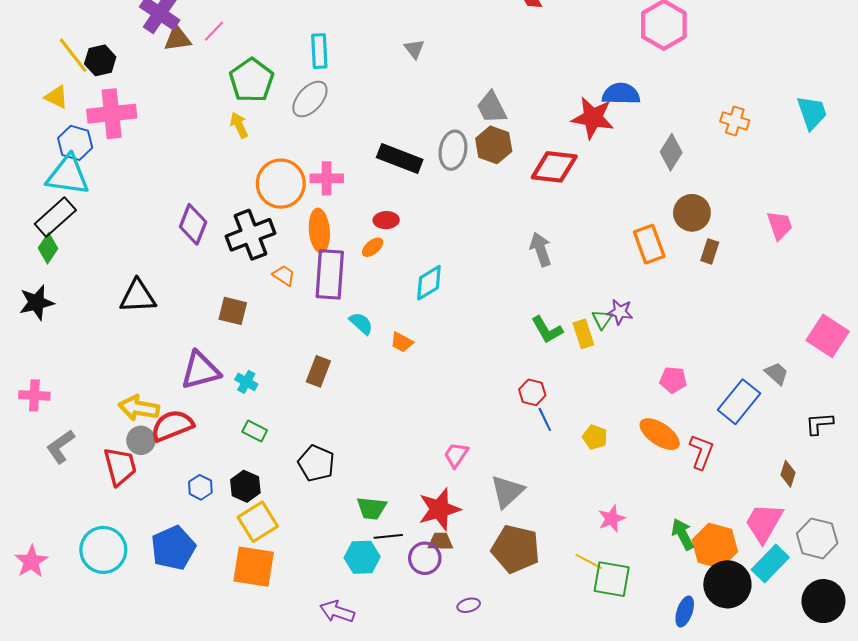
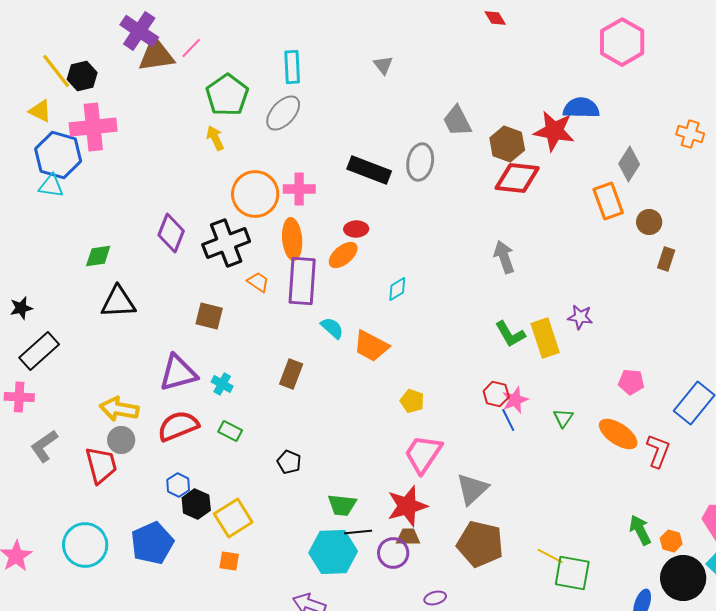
brown triangle: (177, 39) -> (156, 55), size x1.4
blue hexagon: (75, 143) -> (58, 155), size x1.4
brown hexagon: (494, 145) -> (507, 144), moved
cyan triangle: (68, 175) -> (51, 186), size x0.6
brown circle: (692, 213) -> (649, 222), size x0.7
black rectangle: (55, 217) -> (39, 351), moved
orange rectangle: (649, 244) -> (608, 201), moved
orange ellipse: (373, 247) -> (343, 255), size x1.4
green diamond: (48, 248) -> (98, 256), moved, turned 48
cyan diamond: (429, 283) -> (397, 289), size x0.7
black star: (37, 303) -> (21, 308), size x0.7
green triangle: (602, 319) -> (563, 418), moved
yellow rectangle: (583, 334) -> (545, 338), size x1.4
orange trapezoid: (402, 342) -> (371, 346), size x1.6
red semicircle: (172, 426) -> (178, 426), moved
yellow pentagon: (595, 437) -> (412, 401), moved
pink trapezoid: (456, 455) -> (423, 454), size x1.6
black pentagon: (316, 463) -> (289, 462), size x0.7
black hexagon: (245, 486) -> (196, 504), moved
pink star: (612, 519) -> (515, 400), moved
orange hexagon: (715, 546) -> (671, 541), size x0.5
cyan hexagon: (362, 557) -> (333, 552), size x1.4
orange square: (254, 567) -> (229, 561), size x0.5

